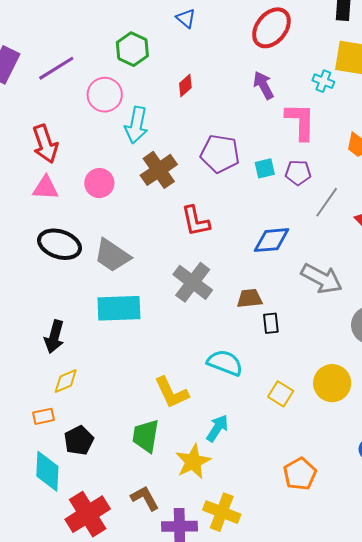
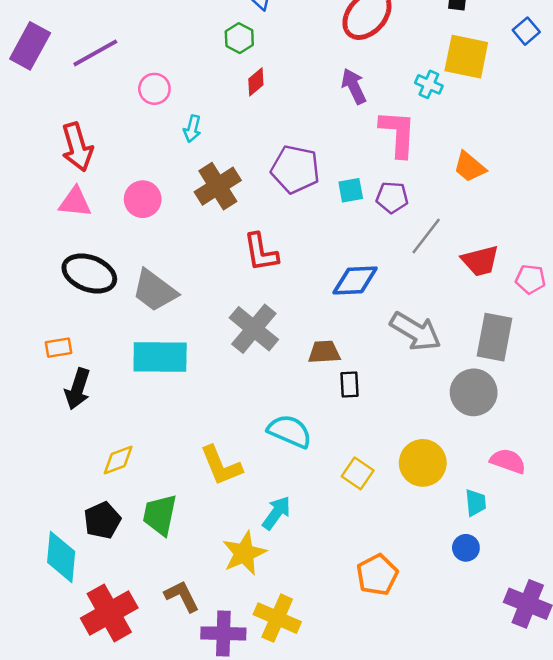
green hexagon: (132, 49) -> (239, 38), moved, size x0.7
pink circle: (105, 95) -> (154, 89), size x0.7
cyan arrow: (136, 125) -> (192, 129), size x0.6
yellow diamond: (66, 381) -> (118, 460), moved
orange rectangle: (43, 416) -> (58, 348), moved
green trapezoid: (146, 436) -> (160, 515), moved

